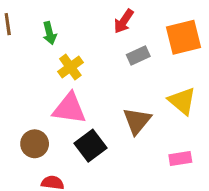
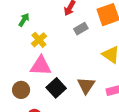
green arrow: (50, 33) -> (24, 20), turned -128
brown triangle: (137, 121) -> (86, 85), moved

